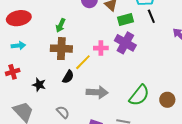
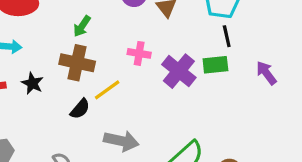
green rectangle: (125, 20) -> (215, 65), moved
pink cross: (101, 48) -> (139, 53), moved
black star: (39, 85) -> (32, 83), moved

